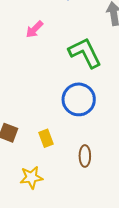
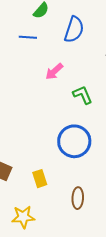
pink arrow: (34, 29) -> (54, 72), moved
green L-shape: (85, 53) -> (83, 95), size x0.6

